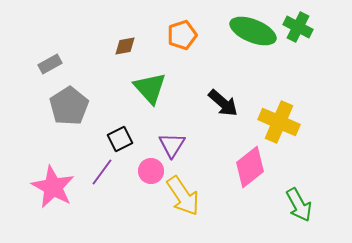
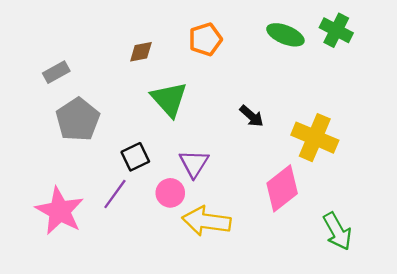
green ellipse: (253, 31) -> (285, 35), size x0.7
black arrow: (223, 103) -> (252, 116), size x0.7
yellow arrow: (183, 196) -> (206, 221), turned 132

